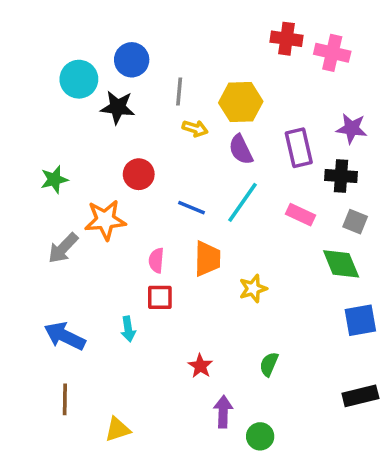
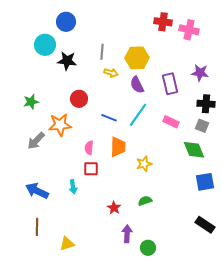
blue circle: (132, 60) -> (66, 22), moved
black cross: (341, 176) -> (206, 104), moved
green semicircle: (269, 364) -> (145, 201), moved, turned 48
black rectangle: (360, 396) -> (205, 225), turned 48

